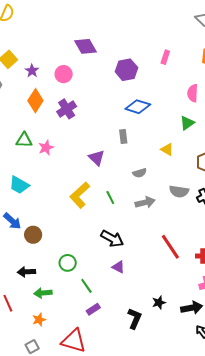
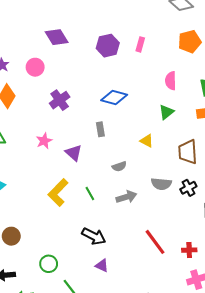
purple hexagon: (126, 70) -> (108, 46), moved
purple cross: (67, 109) -> (60, 100), moved
pink star: (46, 148) -> (44, 141), moved

